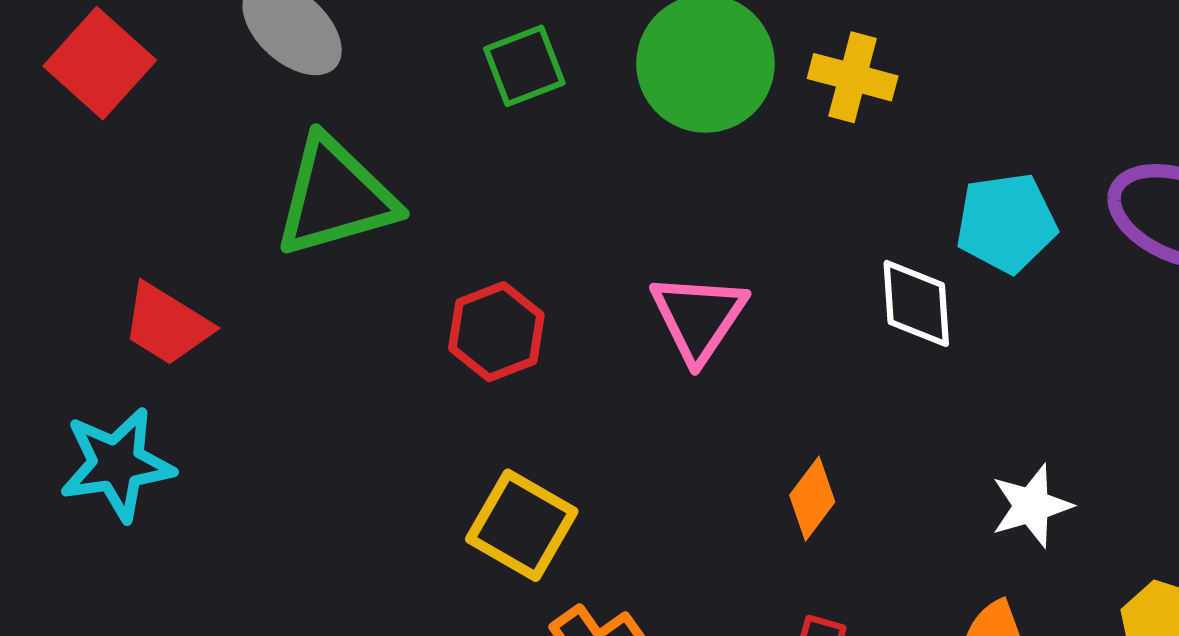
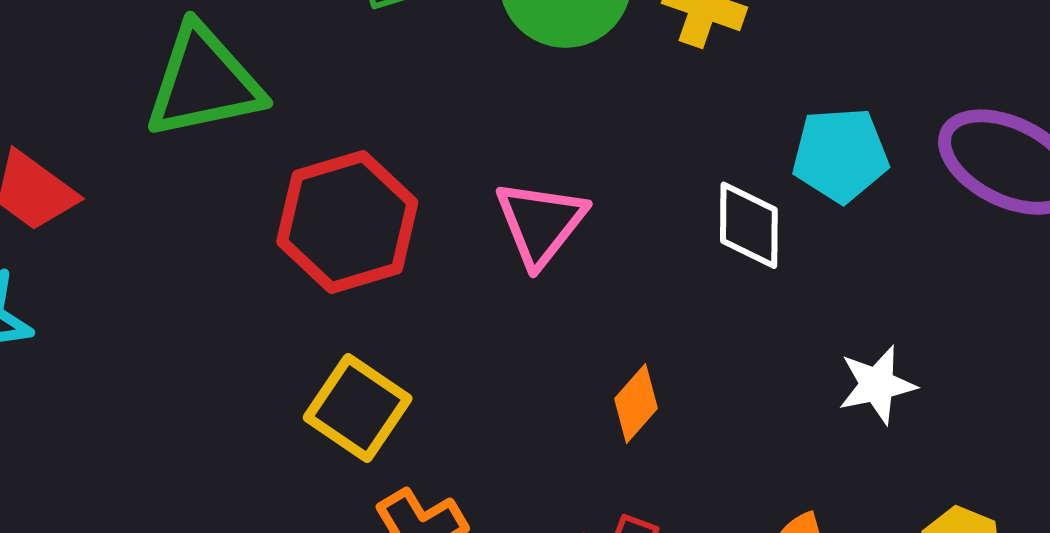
red hexagon: (496, 332) -> (347, 222), size x1.5
white star: (1031, 506) -> (877, 385), moved

